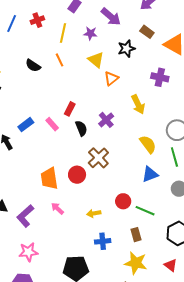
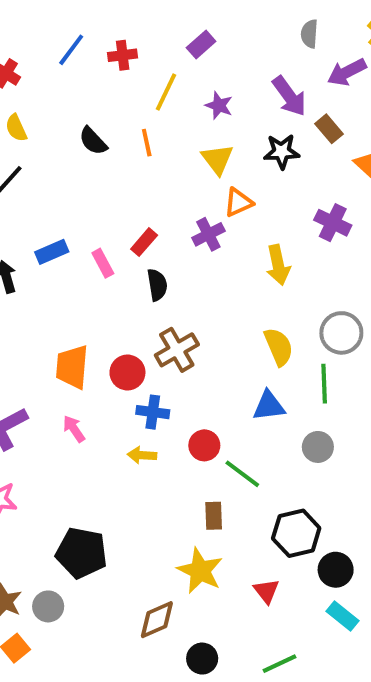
purple arrow: (111, 17) -> (289, 96), moved
purple cross: (106, 120) -> (208, 234), moved
blue cross: (103, 241) -> (153, 412), moved

